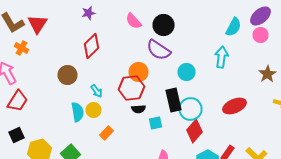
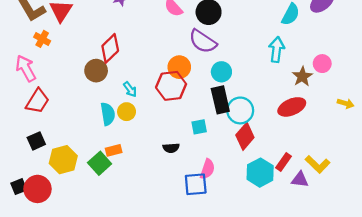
pink circle: (260, 35) -> (322, 64), moved
red diamond: (92, 46) -> (110, 48), moved
cyan circle: (186, 72) -> (221, 72), moved
brown star: (268, 74) -> (302, 76), moved
black semicircle: (138, 109) -> (171, 148), moved
orange rectangle: (106, 133) -> (114, 150), moved, turned 32

